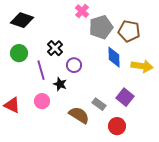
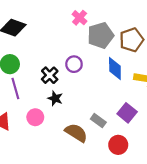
brown pentagon: (129, 31) -> (131, 40), turned -30
black cross: (55, 48) -> (50, 75), moved
purple circle: (74, 65) -> (74, 64), moved
purple line: (41, 70) -> (15, 88), moved

